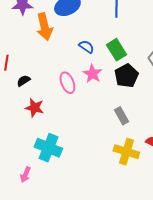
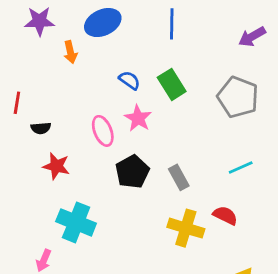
orange arrow: (44, 27) -> (70, 52), size x0.6
black pentagon: (126, 76) -> (132, 172), moved
black semicircle: (23, 81) -> (41, 128), turned -152

